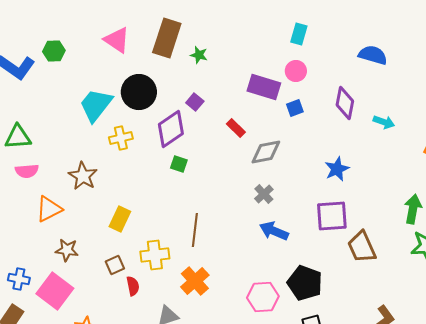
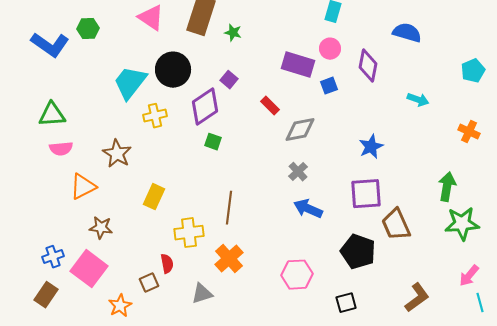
purple diamond: (345, 103) -> (368, 66), moved
brown square: (115, 265) -> (149, 283), moved
blue cross: (19, 279) -> (53, 257), turned -30
black pentagon: (305, 283) -> (358, 252), moved

